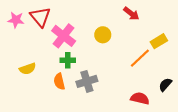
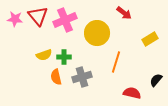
yellow circle: (103, 35) -> (97, 33), size x1.6
pink cross: (64, 36) -> (65, 20), moved, turned 30
orange line: (140, 58) -> (116, 62), moved, turned -30
yellow semicircle: (28, 69) -> (44, 55), moved

